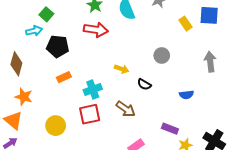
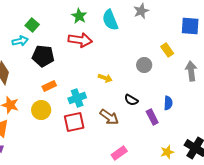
yellow rectangle: (185, 24) -> (167, 50), moved
black semicircle: (144, 84) -> (131, 100), moved
blue semicircle: (186, 95) -> (168, 103), turned -80
yellow circle: (56, 126) -> (41, 110), moved
purple rectangle: (170, 129) -> (152, 117), moved, turned 42

